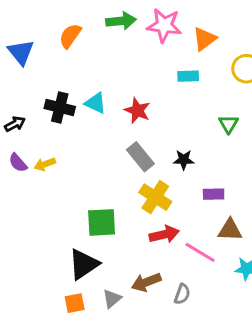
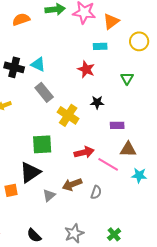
orange semicircle: (70, 36) -> (21, 19), turned 36
red star: (137, 110) -> (86, 69), moved
gray rectangle: (140, 157) -> (44, 92), moved
yellow cross: (155, 197) -> (68, 115), moved
orange square: (75, 303) -> (11, 190), moved

